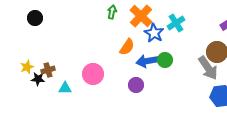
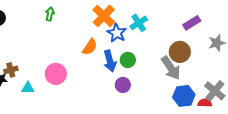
green arrow: (112, 12) -> (50, 14), moved
blue arrow: (147, 61) -> (110, 61), turned -95
purple circle: (136, 85) -> (123, 85), moved

